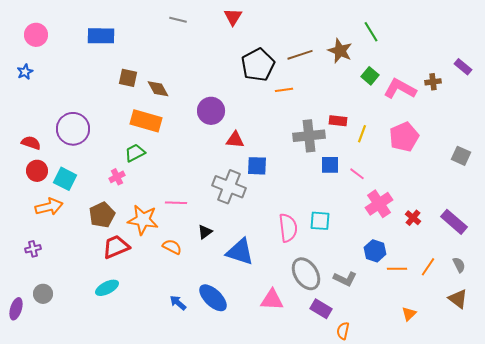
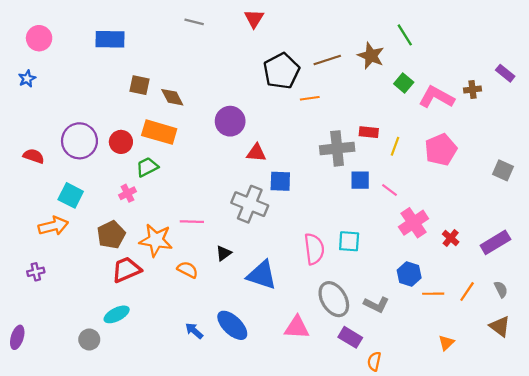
red circle: (37, 171) -> (121, 142), moved
purple rectangle: (454, 222) -> (495, 242), turned -72
gray circle: (43, 294) -> (89, 340), moved

